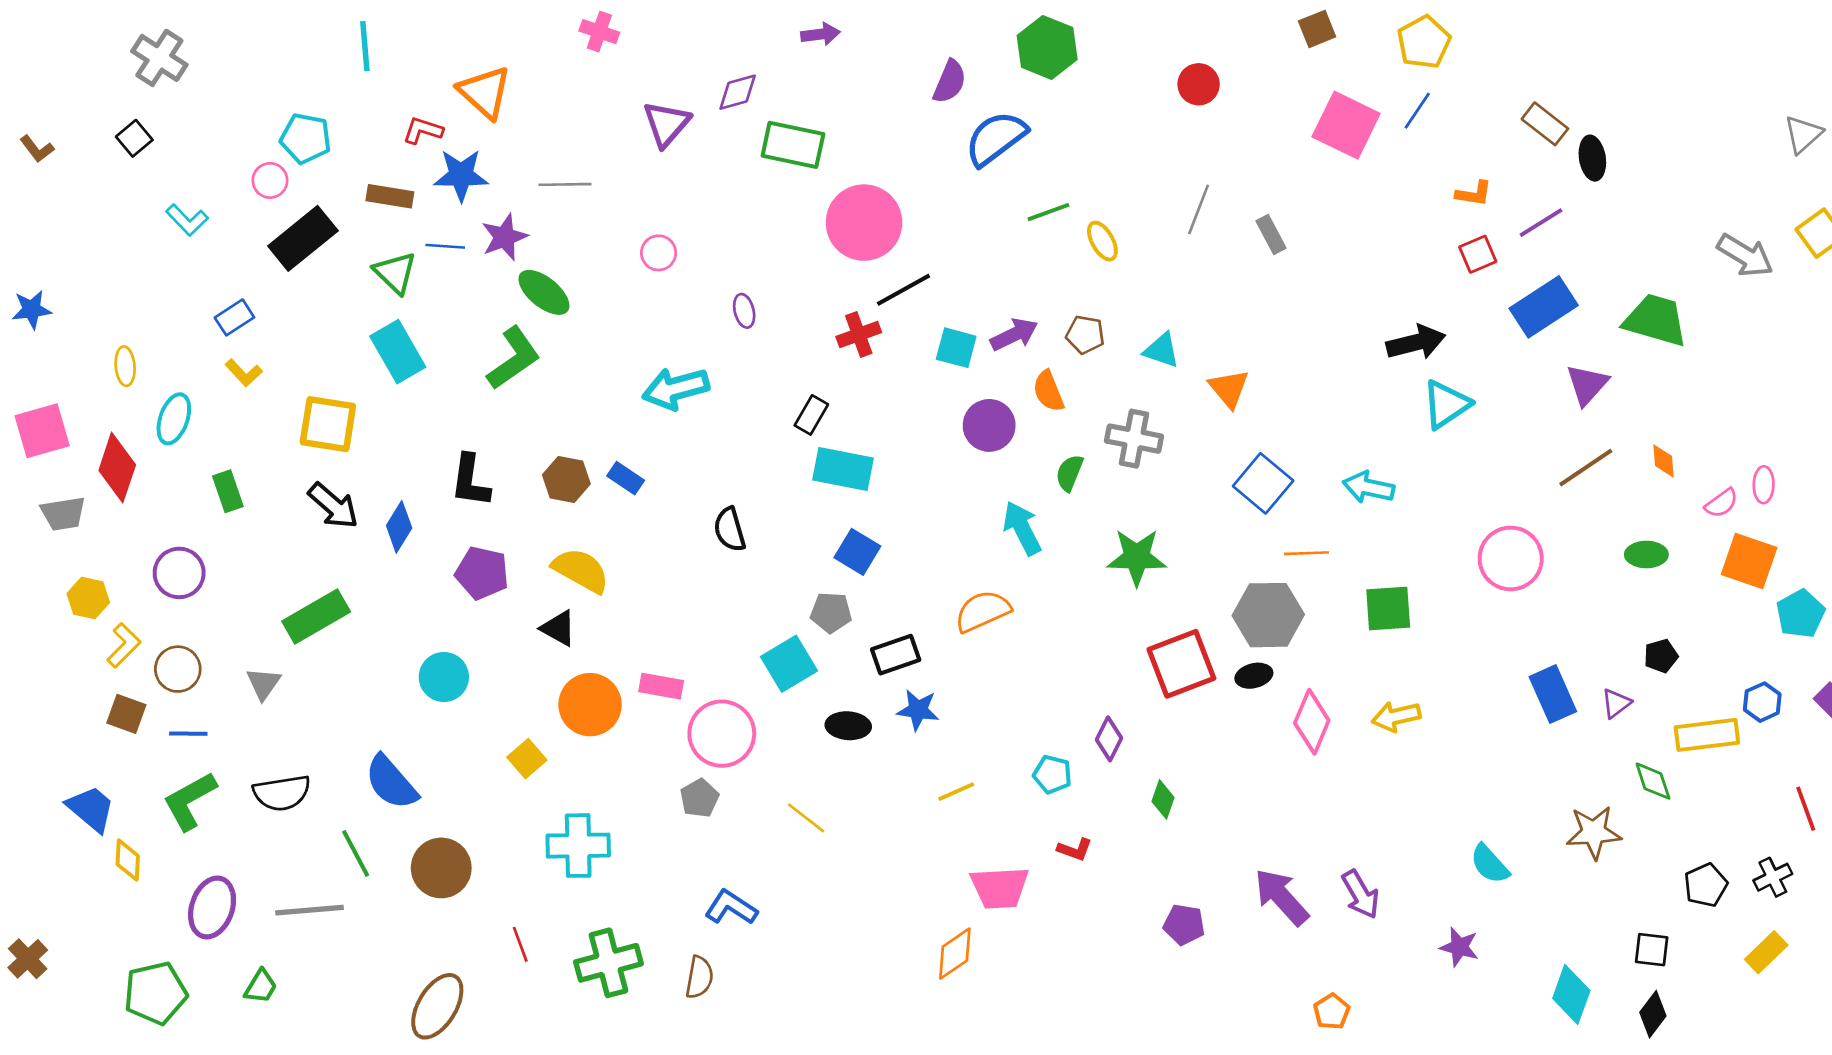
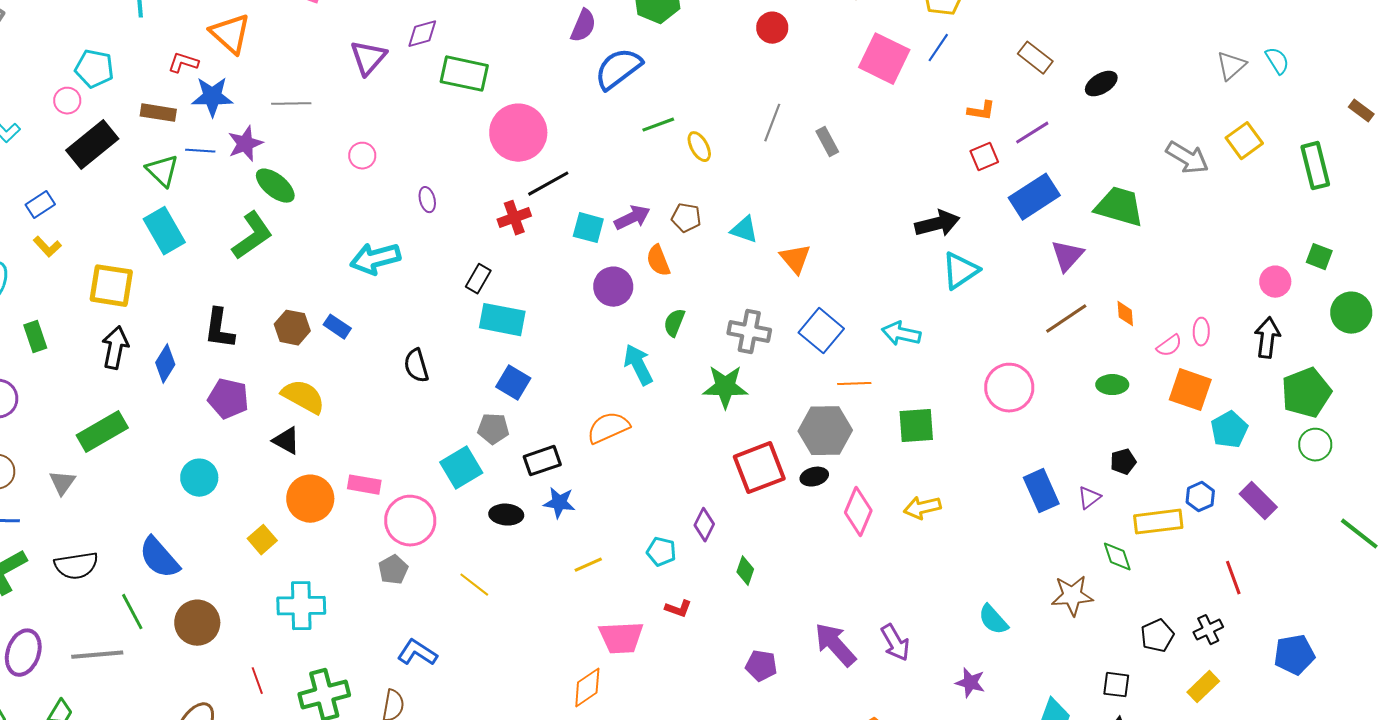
black ellipse: (1592, 158) -> (1101, 84), moved, turned 68
gray cross: (1134, 439) -> (749, 332), moved
black arrow: (333, 506) -> (115, 348), turned -120

